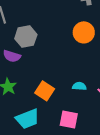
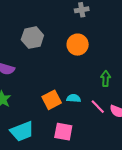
gray hexagon: (26, 37) -> (32, 38), moved
orange square: (45, 91) -> (52, 100), moved, turned 30

